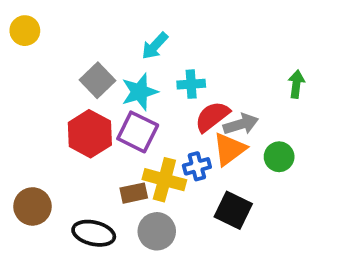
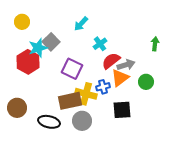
yellow circle: (25, 31) -> (22, 22), moved
cyan cross: (191, 84) -> (100, 44), turned -32
cyan star: (140, 92) -> (38, 48), moved
red hexagon: (90, 134) -> (28, 62), moved
brown rectangle: (134, 193) -> (70, 101), size x1.6
black square: (233, 210) -> (122, 110), turned -30

